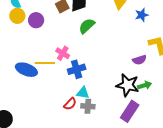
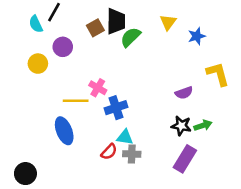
yellow circle: (17, 16) -> (38, 64), moved
green semicircle: (87, 26) -> (131, 37), moved
purple semicircle: (139, 60) -> (184, 93), moved
blue ellipse: (26, 70) -> (64, 131), moved, turned 50
black star: (128, 85) -> (181, 126), size x0.7

